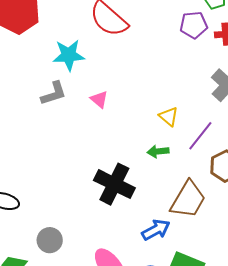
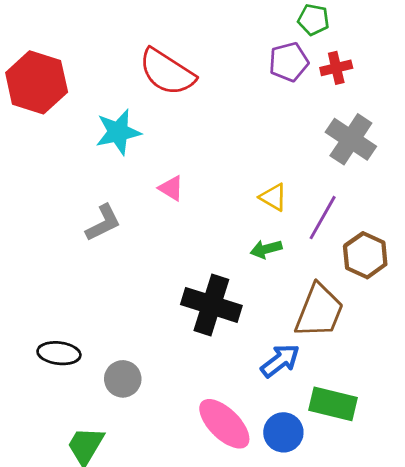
gray L-shape: (54, 93) -> (103, 223), moved
gray circle: (50, 240) -> (123, 379), moved

